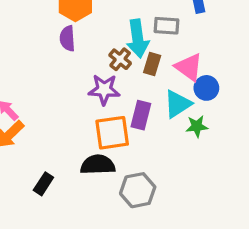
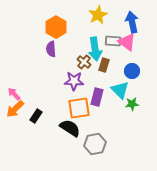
pink triangle: (189, 67) -> (127, 42), moved
blue circle: (206, 88) -> (132, 71), moved
cyan triangle: (178, 104) -> (120, 90), turned -42
black semicircle: (98, 165) -> (70, 128), turned 35
black rectangle: (43, 184) -> (36, 116), moved

